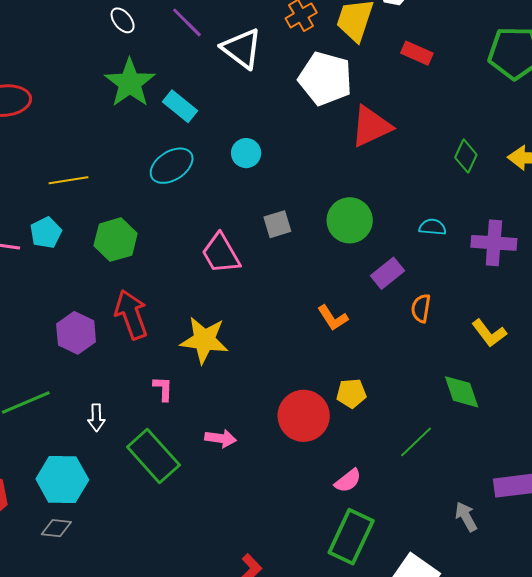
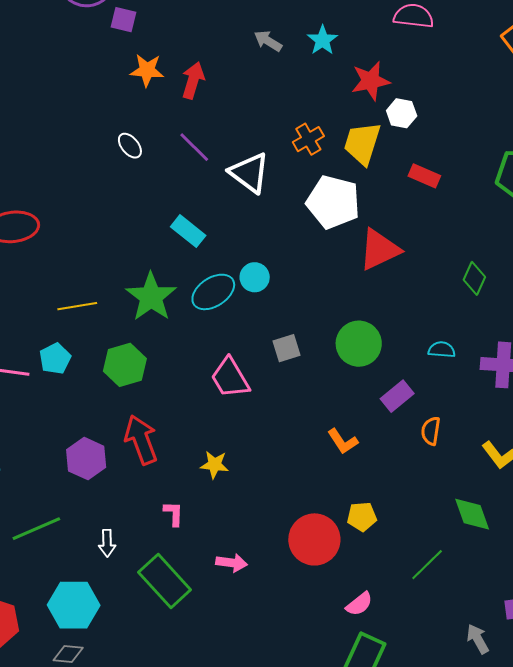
green star: (130, 83) -> (151, 297), moved
cyan ellipse: (172, 166) -> (213, 292), moved
yellow star: (204, 340) -> (214, 465), size x0.6

